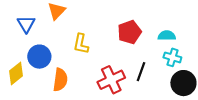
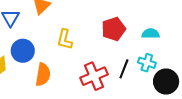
cyan cross: (172, 57) -> (147, 63), moved

